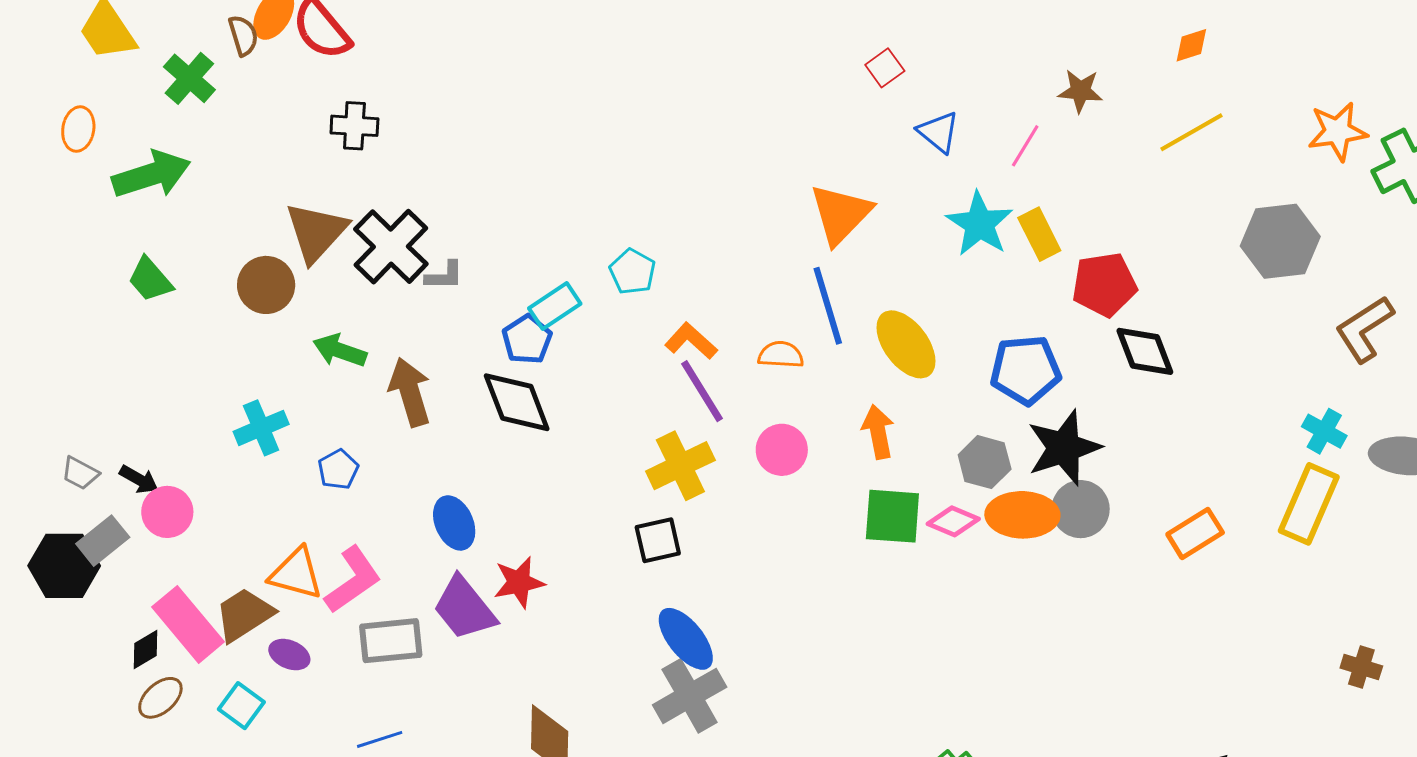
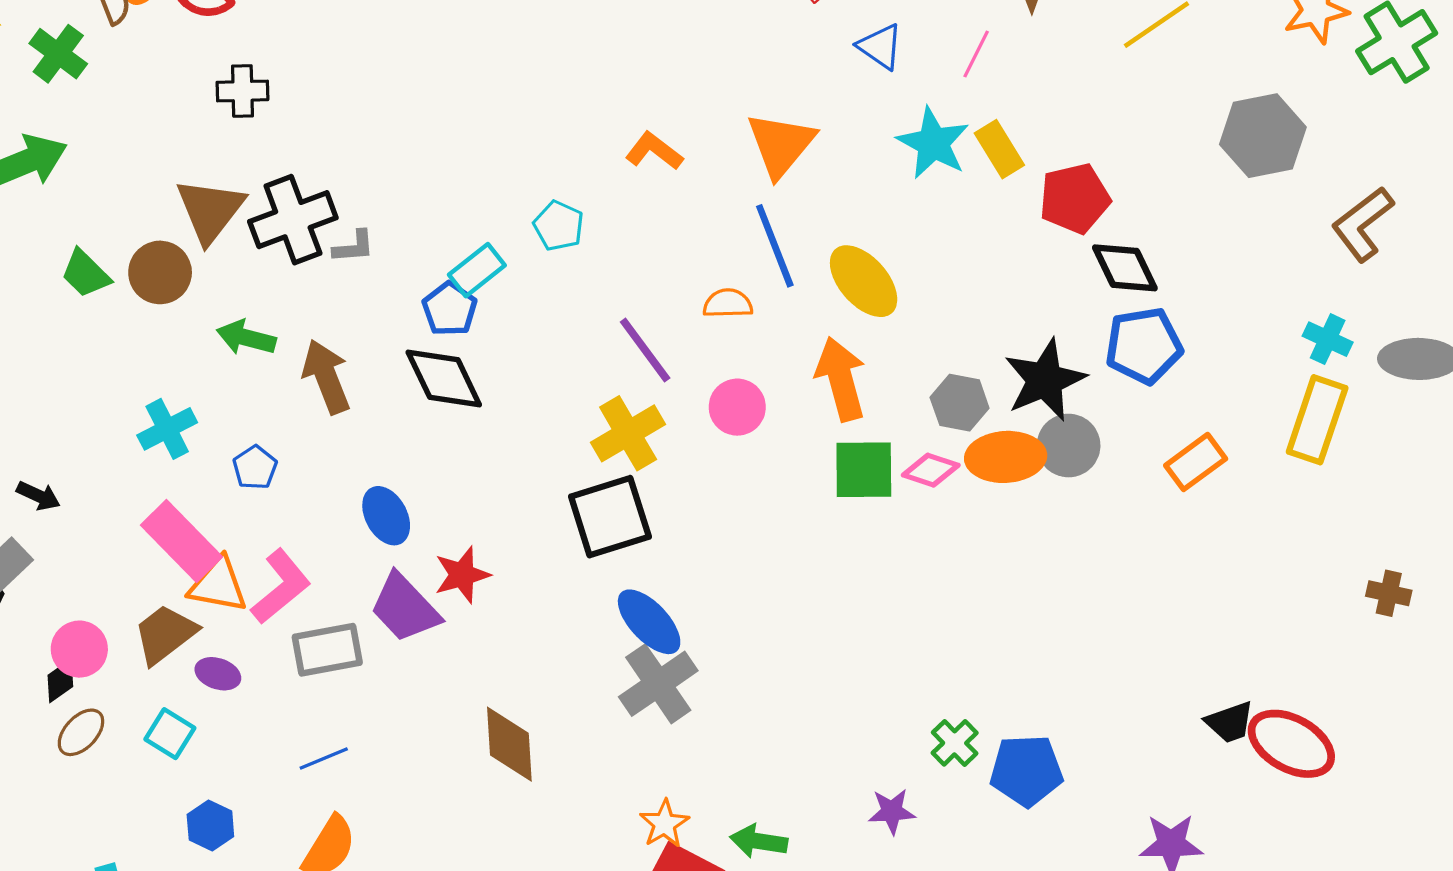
black cross: (391, 247) -> (293, 220), turned 30
green trapezoid: (150, 280) -> (86, 274), moved
orange L-shape: (691, 341) -> (654, 151), moved
blue pentagon: (1025, 370) -> (1144, 346), moved
orange arrow: (878, 432) -> (841, 379), size x1.4
pink circle: (167, 512) -> (79, 649), moved
black square: (658, 540) -> (610, 517), size x1.6
pink rectangle: (188, 624) -> (181, 541), moved

